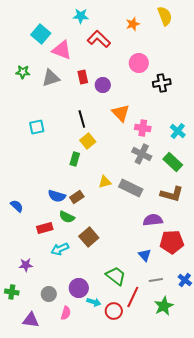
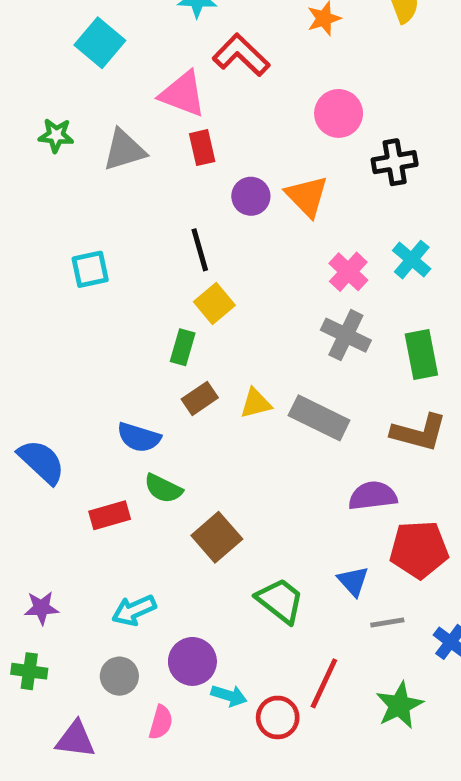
pink triangle: (62, 50) -> (183, 94), moved
purple circle: (103, 85) -> (251, 196), moved
orange triangle: (121, 113) -> (307, 196), moved
pink cross: (143, 128) -> (348, 272), turned 35
cyan cross: (178, 131) -> (412, 260), moved
green rectangle: (173, 162) -> (421, 355), turned 36
brown rectangle: (77, 197) -> (200, 398), moved
blue semicircle: (17, 206) -> (41, 462), size x1.5
cyan arrow: (60, 249) -> (134, 610), moved
purple star: (26, 265) -> (41, 608), moved
green trapezoid: (116, 276) -> (280, 601), moved
gray line: (156, 280) -> (387, 623), moved

